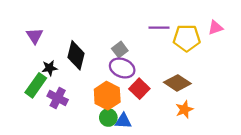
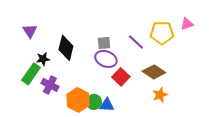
purple line: (159, 28) -> (136, 42), moved, turned 42
gray square: (120, 50) -> (104, 43), turned 32
orange hexagon: (107, 96) -> (78, 100), moved

